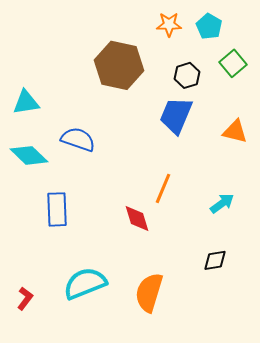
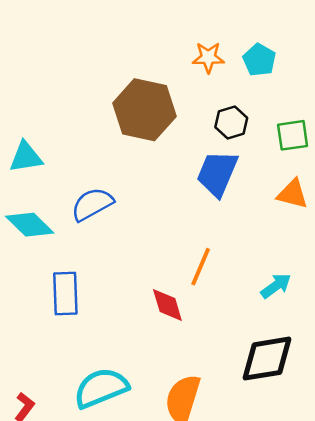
green square: (233, 63) -> (293, 135), moved, turned 32
blue semicircle: (78, 139) -> (92, 204), turned -48
black diamond: (215, 260) -> (267, 359), size x1.8

